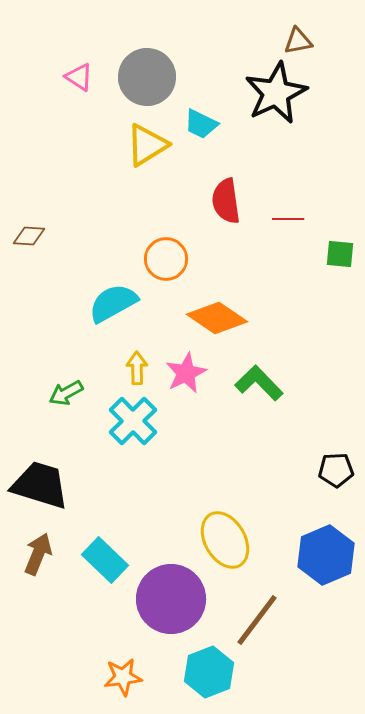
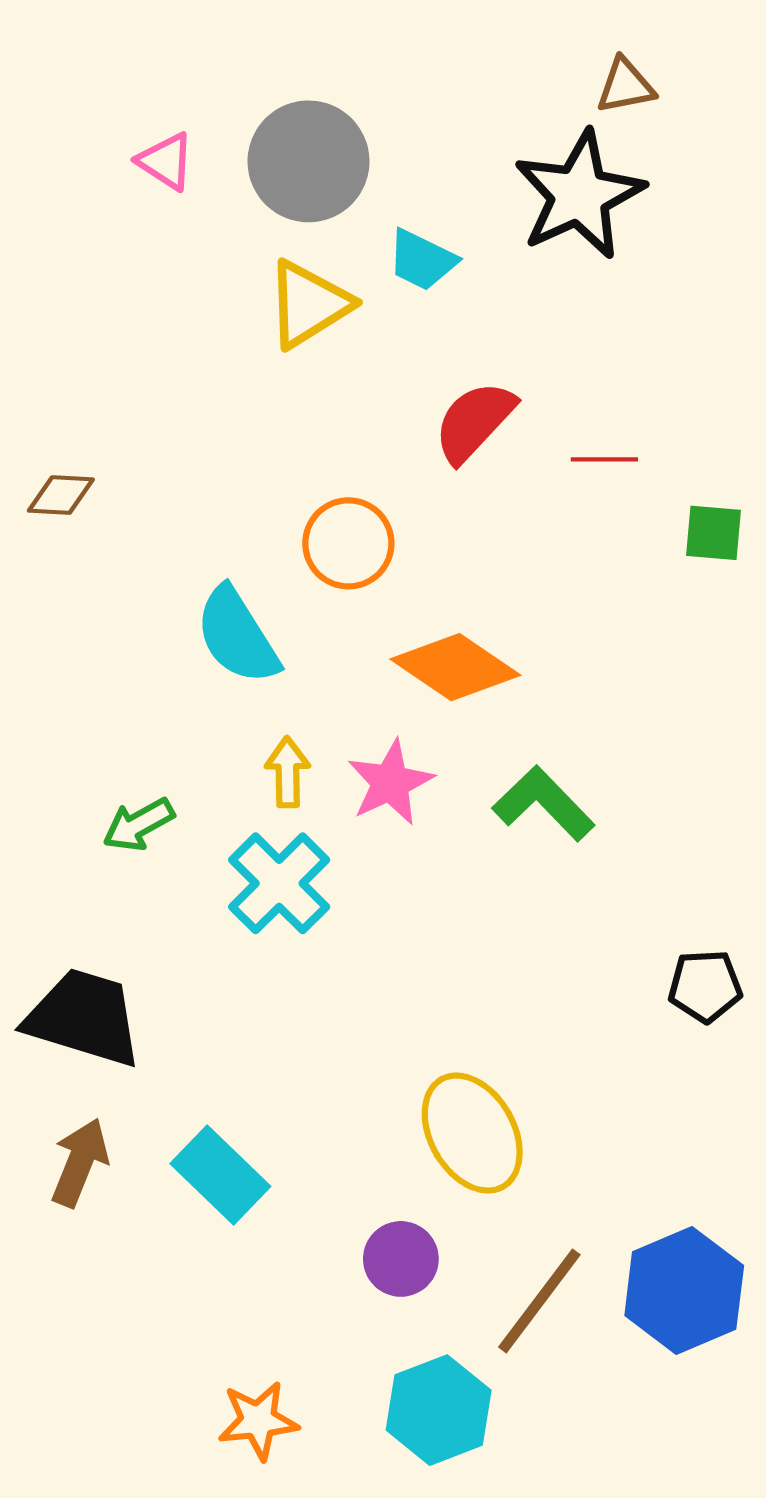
red semicircle: (226, 201) -> (474, 422), turned 51
cyan semicircle: (113, 303) -> (237, 636), turned -93
blue hexagon: (326, 555) -> (684, 1290), moved
purple circle: (171, 599) -> (401, 1259), moved, size x0.5

